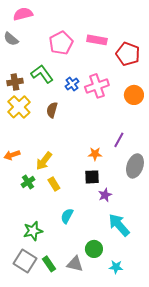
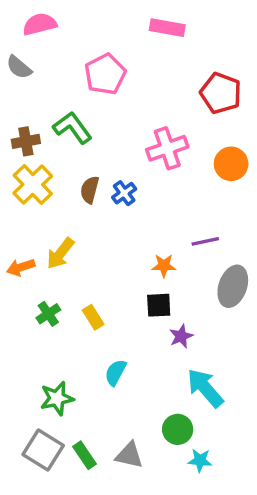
pink rectangle: (97, 40) -> (167, 28), moved
blue cross: (72, 84) -> (124, 193), moved
purple line: (119, 140) -> (205, 241), turned 49
yellow arrow: (44, 161) -> (60, 253), moved
green circle: (94, 249) -> (178, 429), moved

